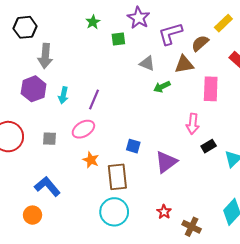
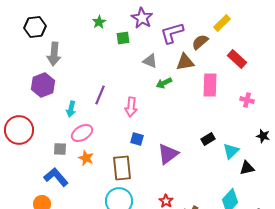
cyan arrow: (63, 95) -> (71, 109), moved
pink arrow: (193, 124) -> (131, 107), moved
pink ellipse: (83, 129) -> (82, 133), moved
gray square: (49, 139) -> (60, 149), moved
orange star: (91, 160) -> (86, 158), moved

